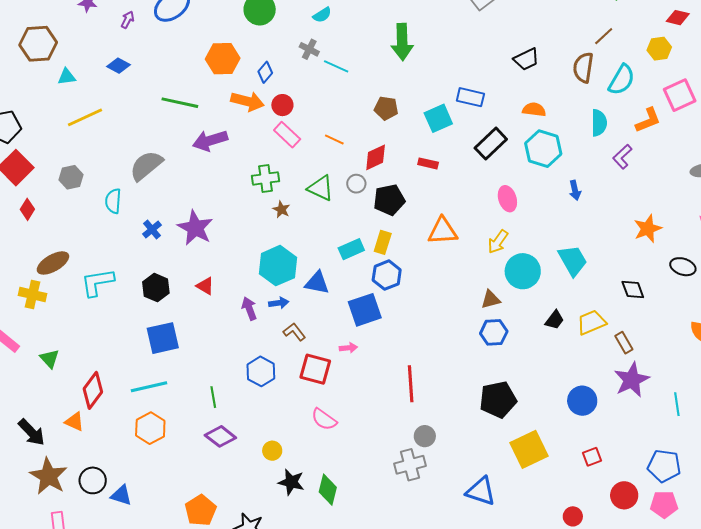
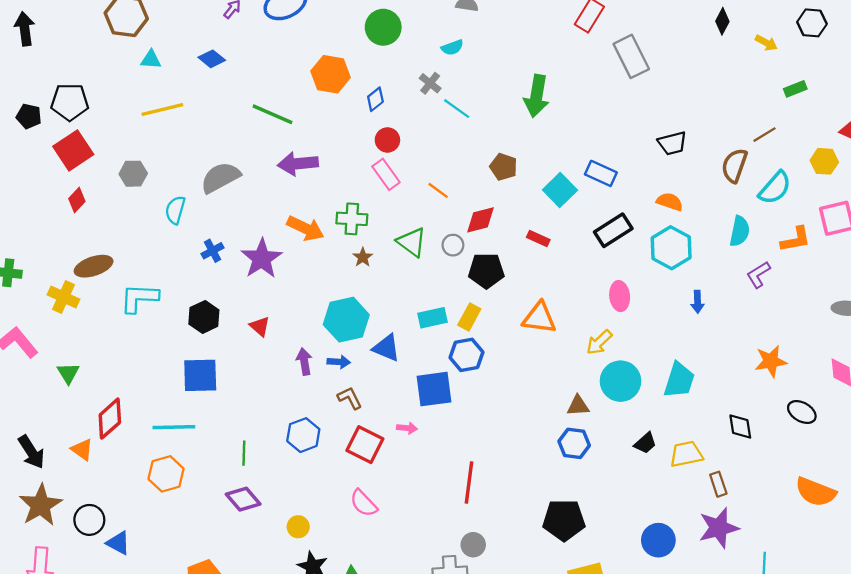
orange arrow: (247, 101) -> (305, 228), moved
cyan square: (438, 118) -> (560, 190), turned -32
cyan trapezoid: (573, 260) -> (679, 380), turned 36

